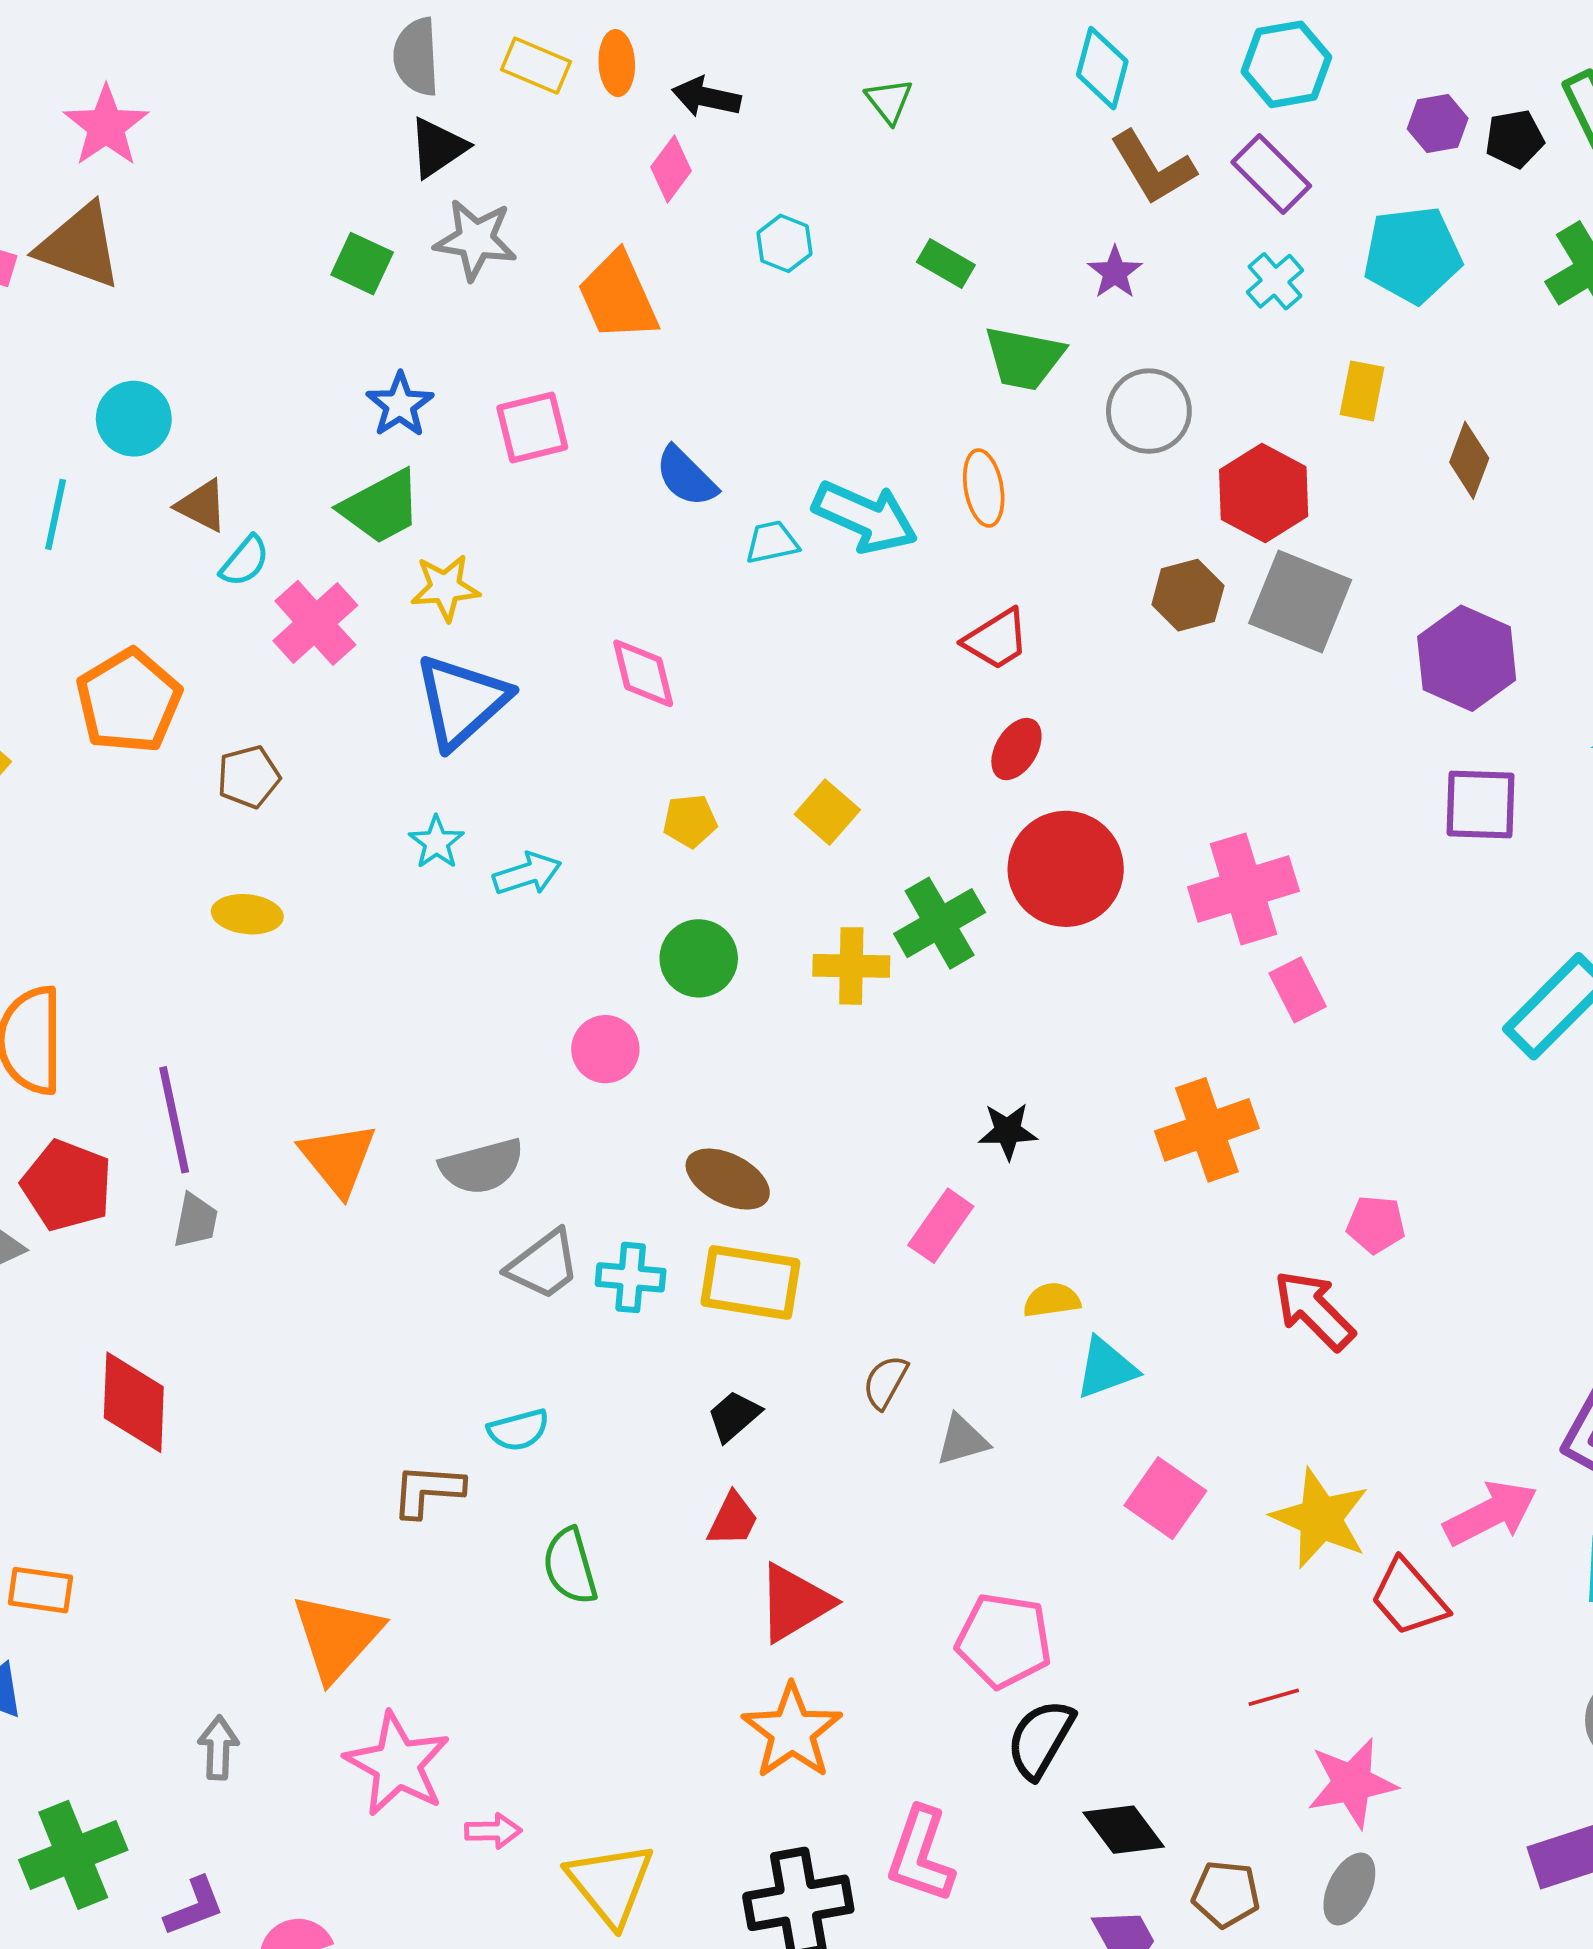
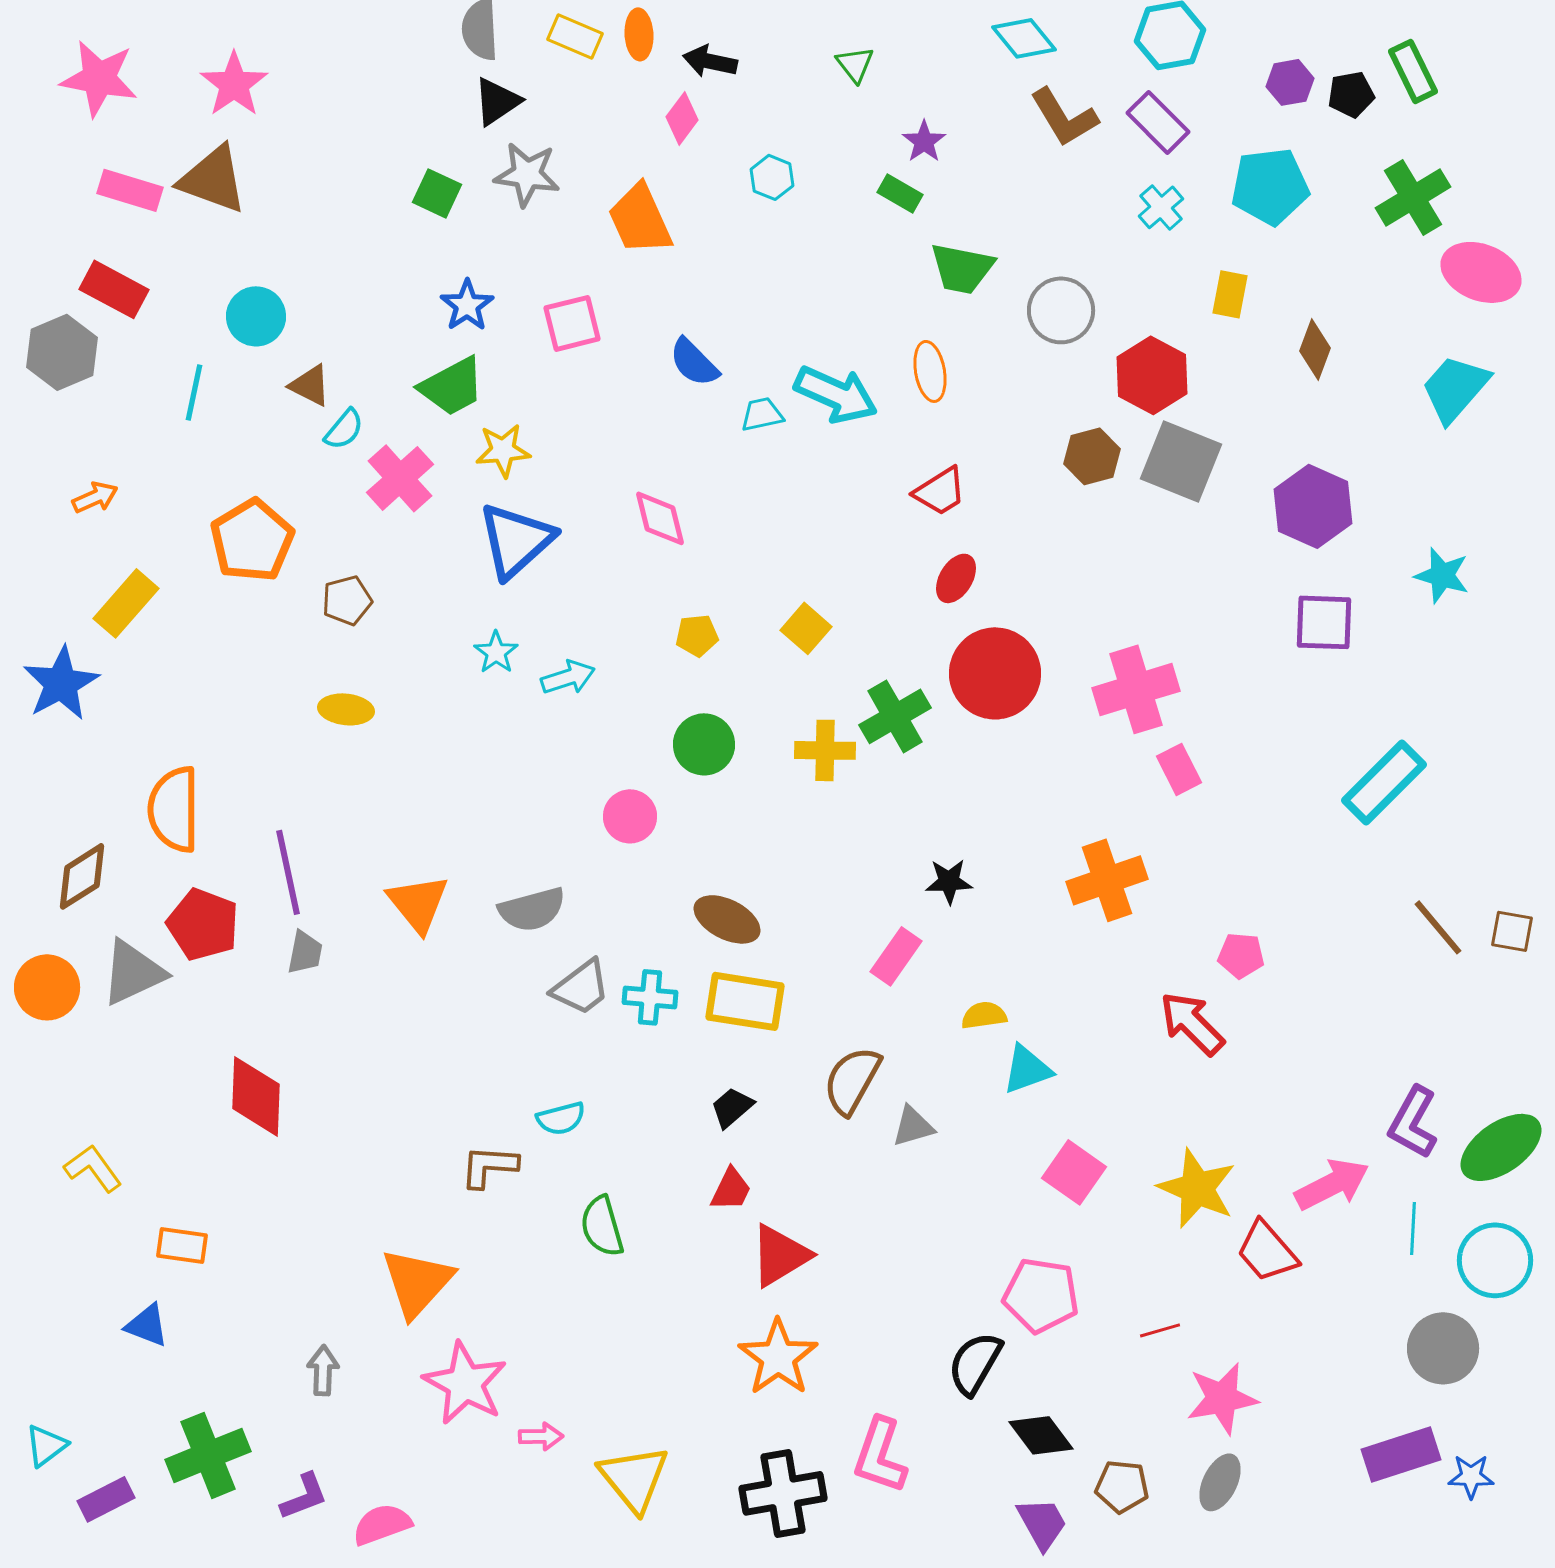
cyan diamond: (1102, 68) -> (1024, 38), turned -54
purple star: (1115, 272) -> (924, 141), moved
brown semicircle: (885, 1382) -> (852, 1080), size x1.6
pink pentagon: (1004, 1641) -> (1041, 1295), moved

